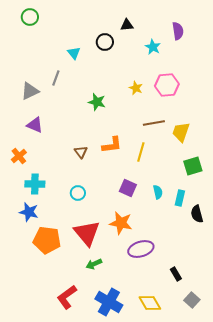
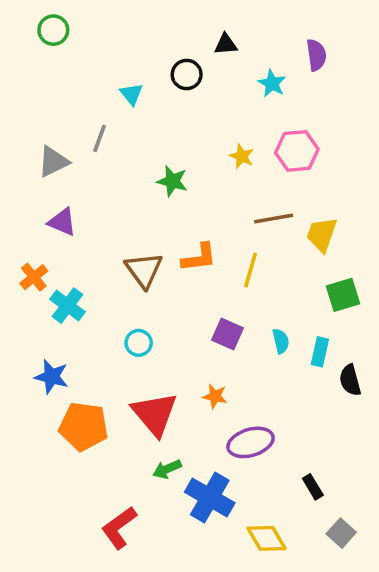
brown triangle: (81, 152) -> (144, 270), size x1.6
cyan cross: (35, 184) -> (68, 306), moved, turned 36
orange star: (121, 223) -> (215, 396), size x0.6
blue cross: (109, 302) -> (210, 497), moved

